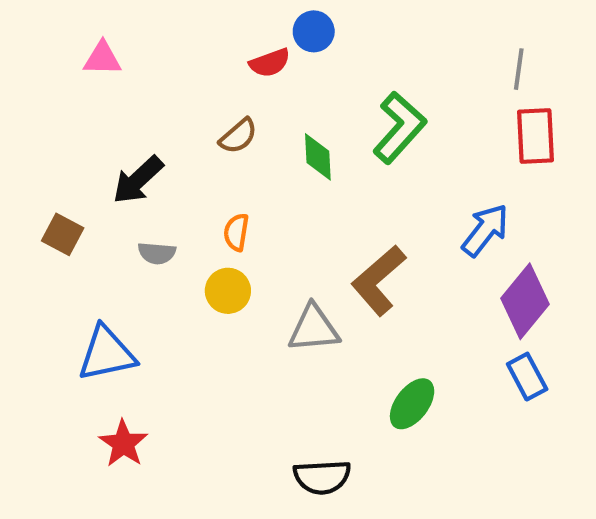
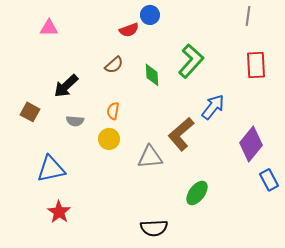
gray line: (519, 69) -> (248, 16), moved
blue arrow: (485, 230) -> (213, 107), moved
blue rectangle: (527, 377) -> (269, 180), moved

